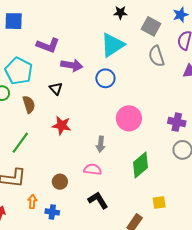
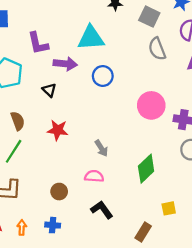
purple L-shape: (48, 45) -> (38, 43), turned 60
cyan triangle: (112, 45) -> (91, 38), moved, turned 32
brown semicircle: (29, 104) -> (18, 121), moved
pink circle: (129, 118) -> (151, 105), moved
gray arrow: (101, 144) -> (101, 148), turned -35
orange arrow: (32, 202) -> (22, 227), moved

